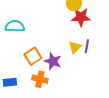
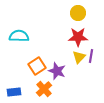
red star: (81, 17) -> (78, 37), moved
orange cross: (40, 79) -> (44, 89), turned 35

